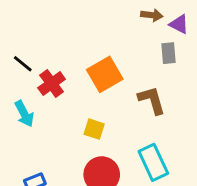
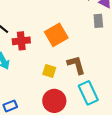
red cross: (52, 83) -> (21, 41), turned 30
brown L-shape: (152, 100) -> (76, 65), moved

